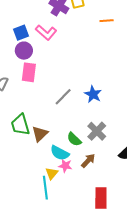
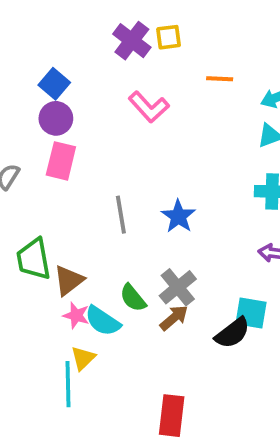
pink L-shape: (46, 32) -> (149, 107), moved
blue square: (21, 33) -> (54, 84), turned -35
gray line: (63, 97) -> (121, 215), turned -60
brown arrow: (88, 161) -> (174, 318), moved
pink star: (65, 166) -> (76, 315), moved

